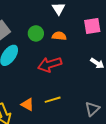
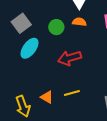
orange semicircle: (59, 36) -> (79, 22), moved

